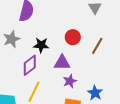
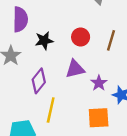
black star: (41, 45) -> (44, 41), moved
purple star: (70, 81) -> (99, 83), moved

